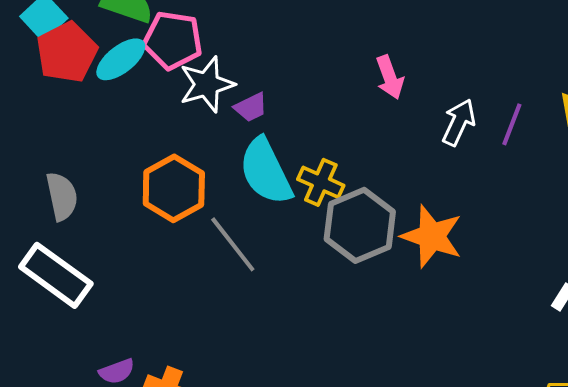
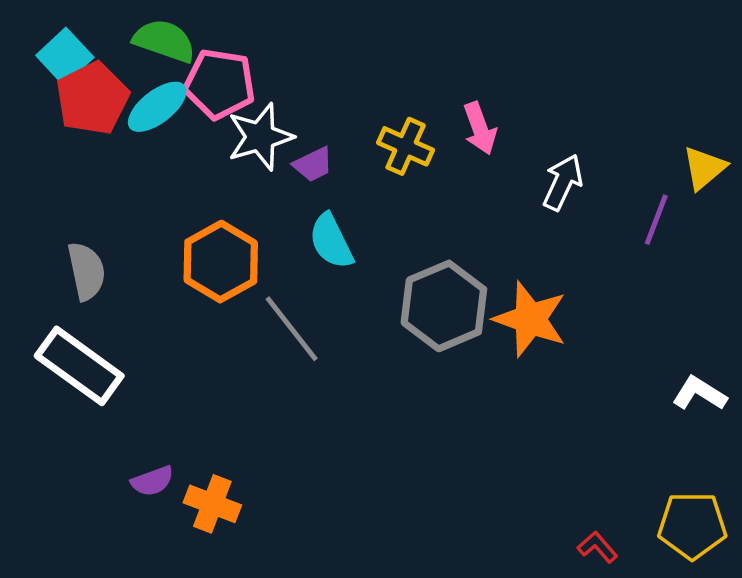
purple line: (512, 124) -> (656, 220), moved
cyan semicircle: (266, 171) -> (331, 241), size x0.7
yellow cross: (321, 182) -> (406, 146), moved

